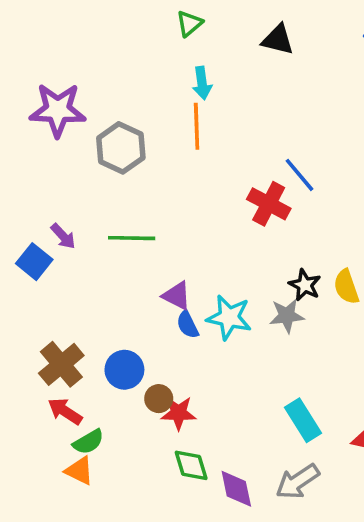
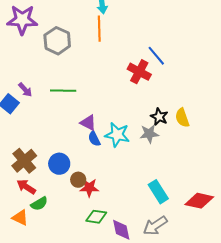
green diamond: (191, 465) -> (96, 217), turned -65
orange triangle: (79, 471) -> (20, 218), moved

